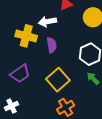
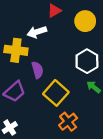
purple semicircle: (52, 45) -> (37, 70), moved

